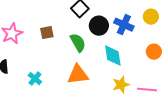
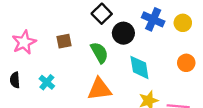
blue cross: (124, 25) -> (153, 19), moved
cyan cross: (35, 79) -> (47, 82), moved

